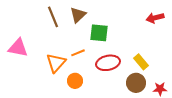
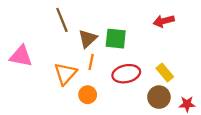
brown triangle: (78, 15) -> (88, 39), moved
red arrow: (155, 18) -> (164, 21), moved
orange line: (78, 53) -> (91, 62), turned -56

